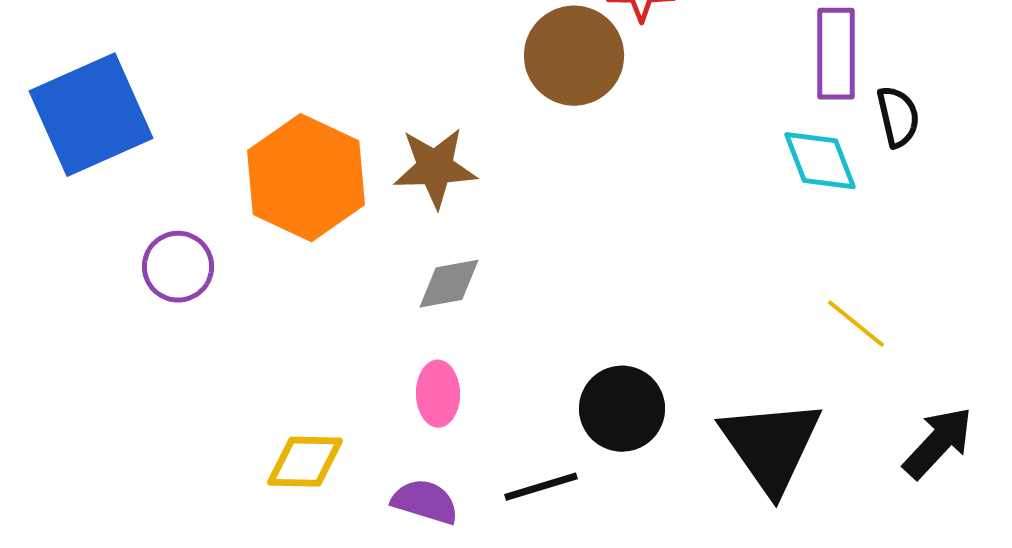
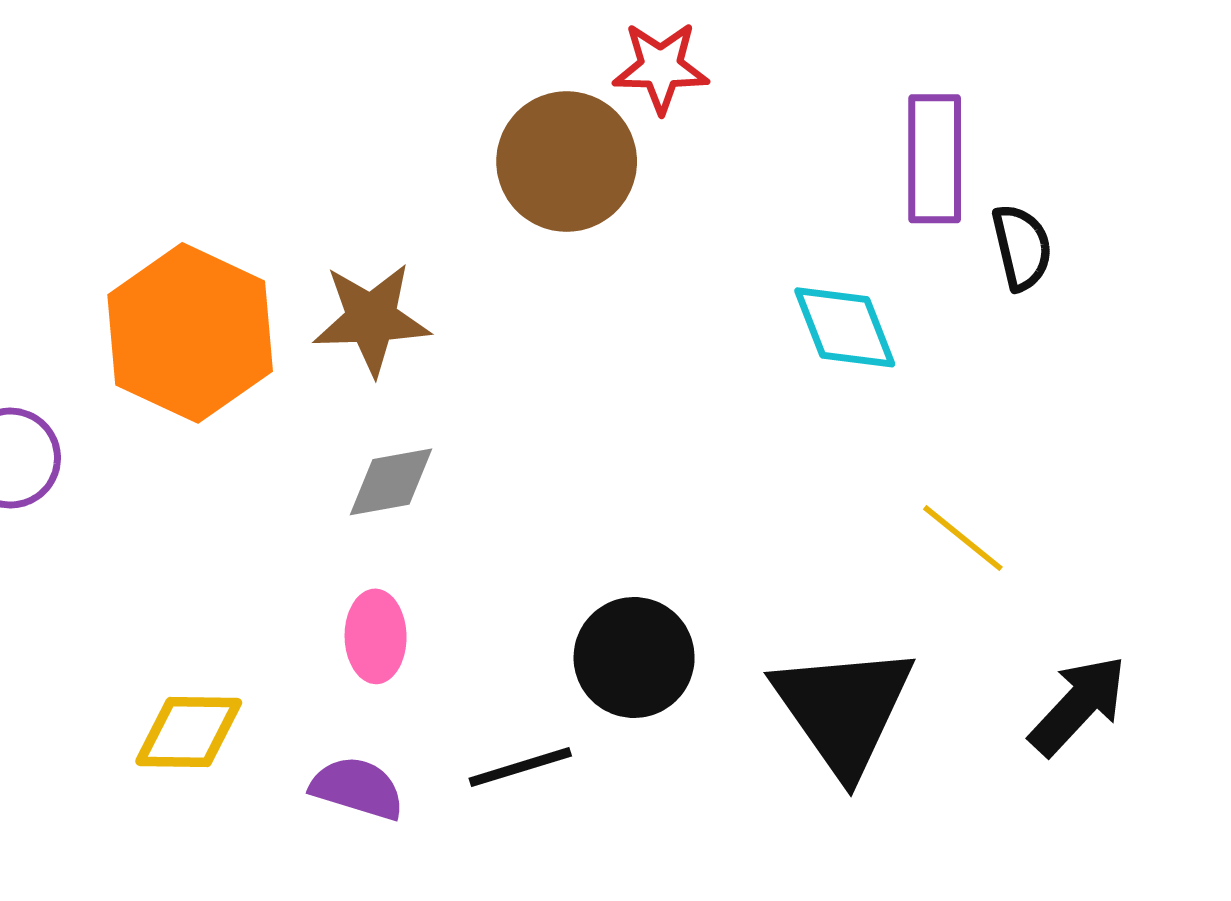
cyan diamond: (820, 161) -> (845, 327), moved

